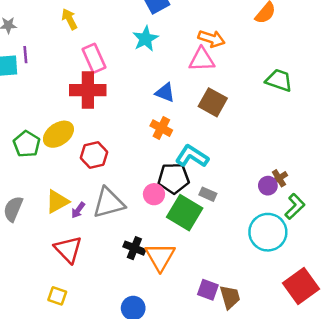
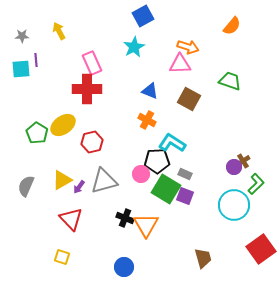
yellow arrow: (69, 19) -> (59, 31), moved
green trapezoid: (279, 80) -> (230, 81), moved
purple square: (208, 290) -> (185, 196), moved

